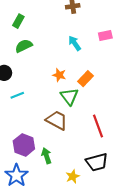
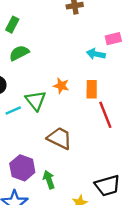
cyan arrow: (75, 43) -> (96, 54), moved, turned -42
orange rectangle: (85, 79) -> (92, 89), turned -42
green triangle: (69, 96) -> (36, 101), moved
red line: (98, 126) -> (105, 115), moved

